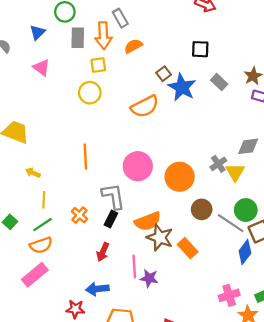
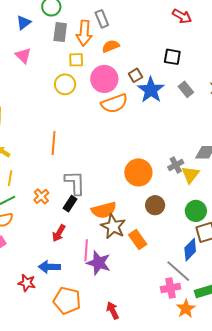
pink circle: (138, 166) -> (104, 79), moved
gray line: (231, 223) -> (178, 271), moved
purple star: (149, 278) -> (99, 263), size x1.4

